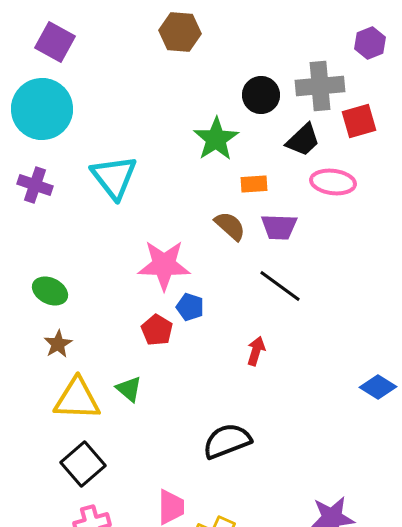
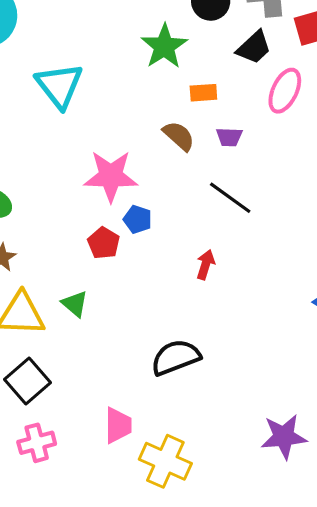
pink ellipse: (333, 182) -> (285, 91), turned -72
purple trapezoid: (279, 227) -> (229, 137), size x0.7

